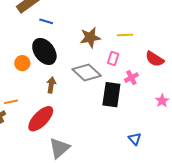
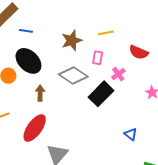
black rectangle: (111, 95) -> (101, 94), turned 45

